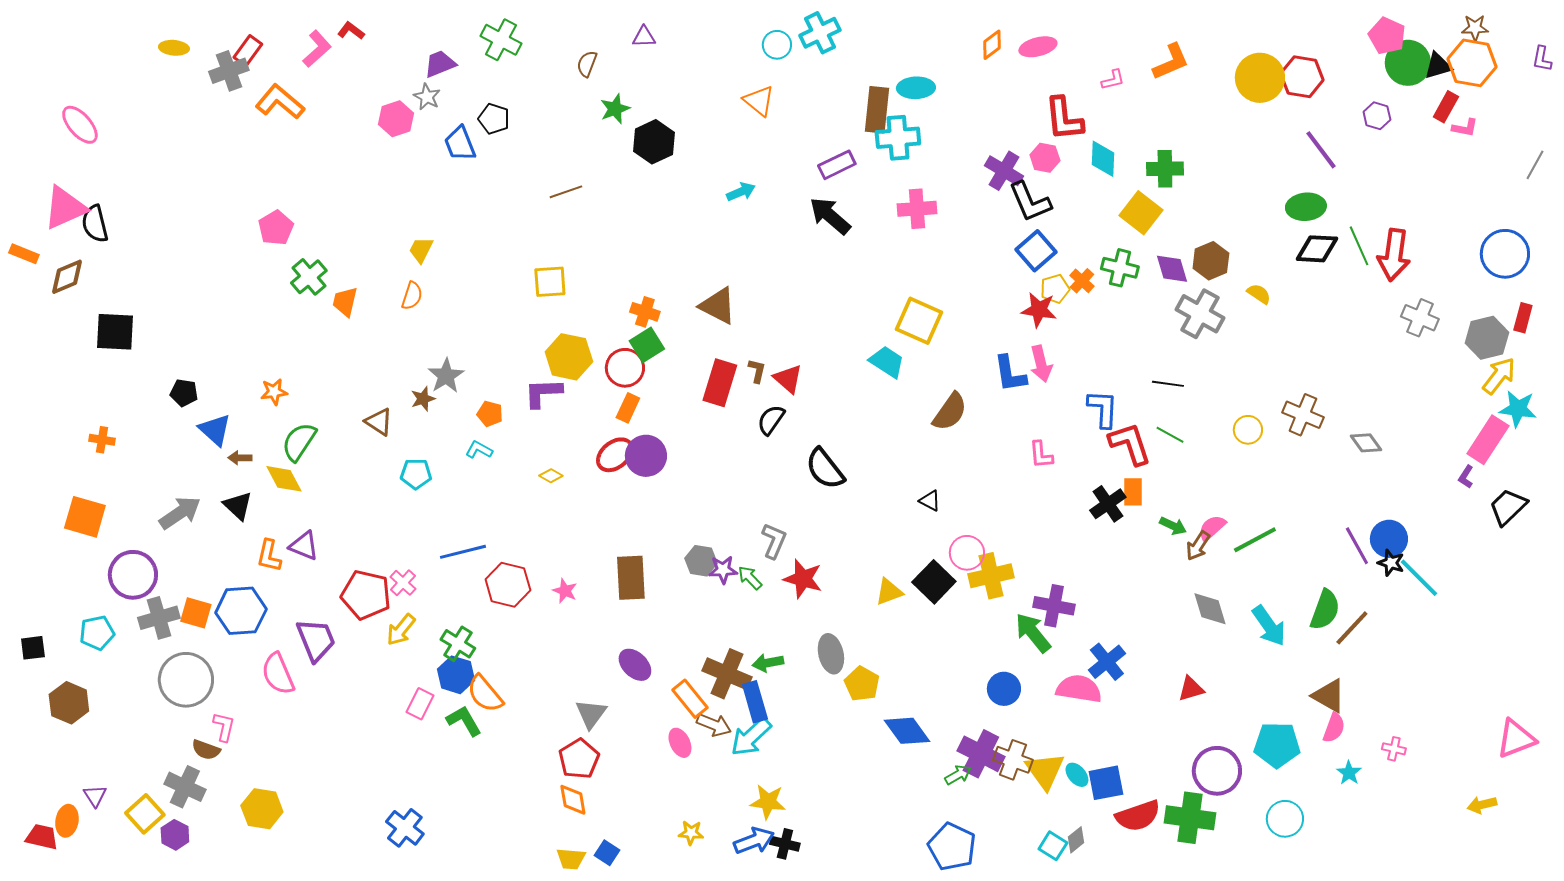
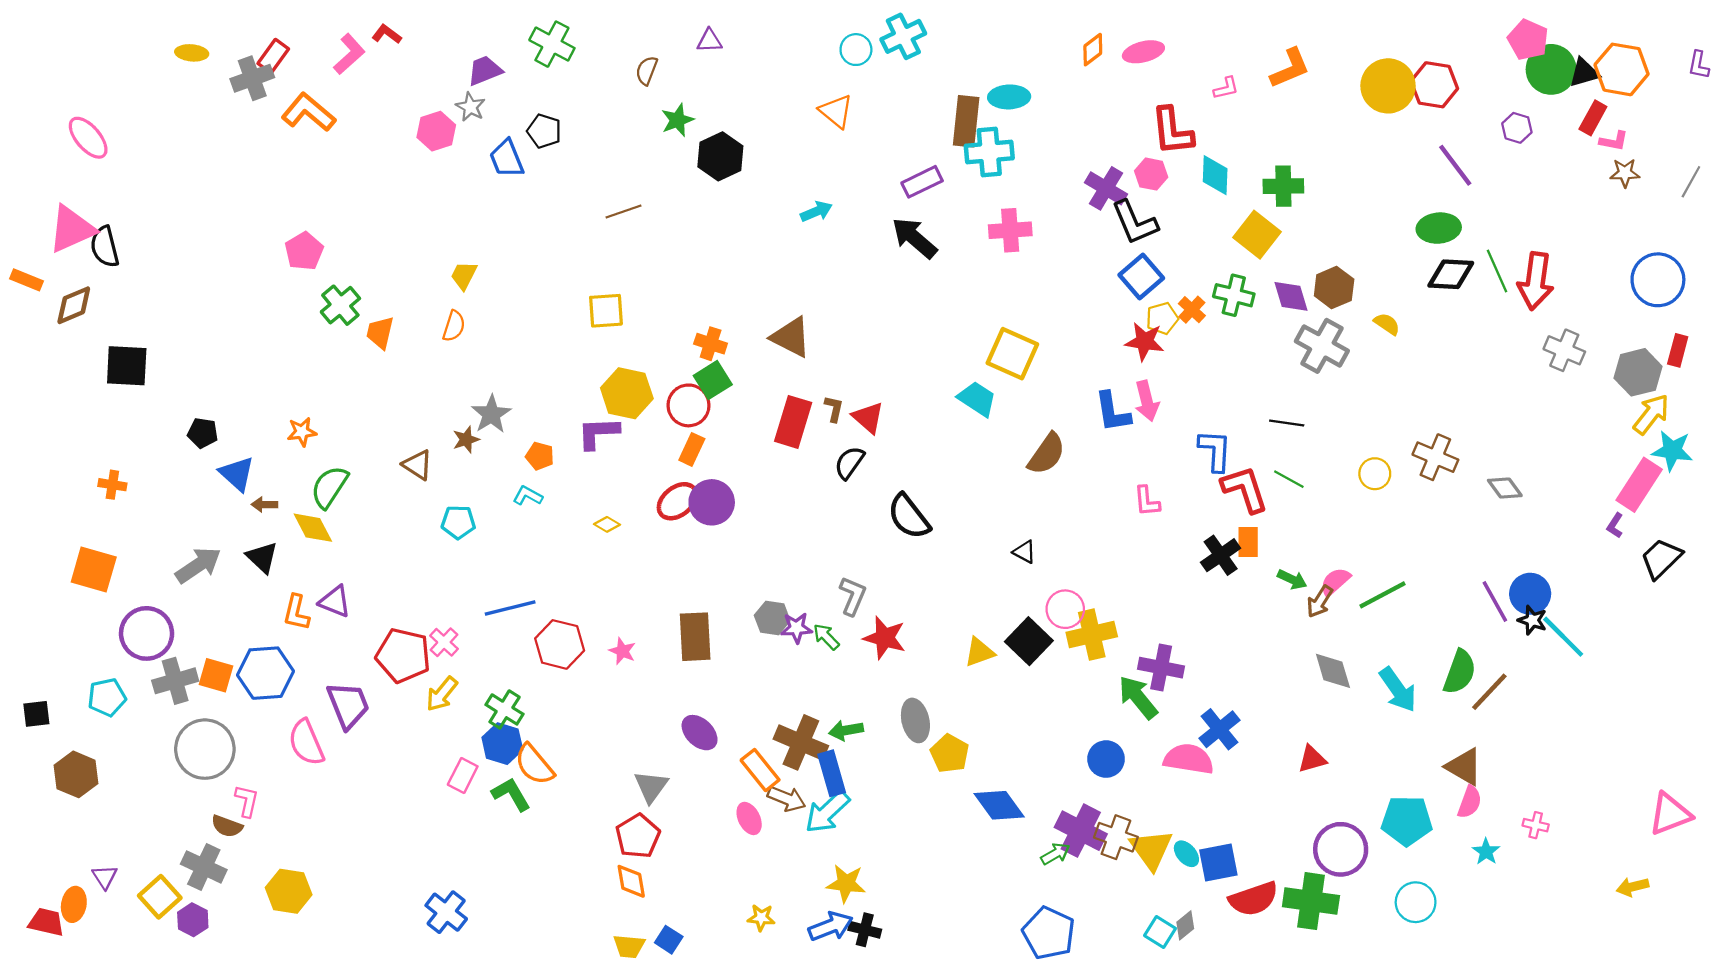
brown star: (1475, 28) -> (1625, 173), moved

